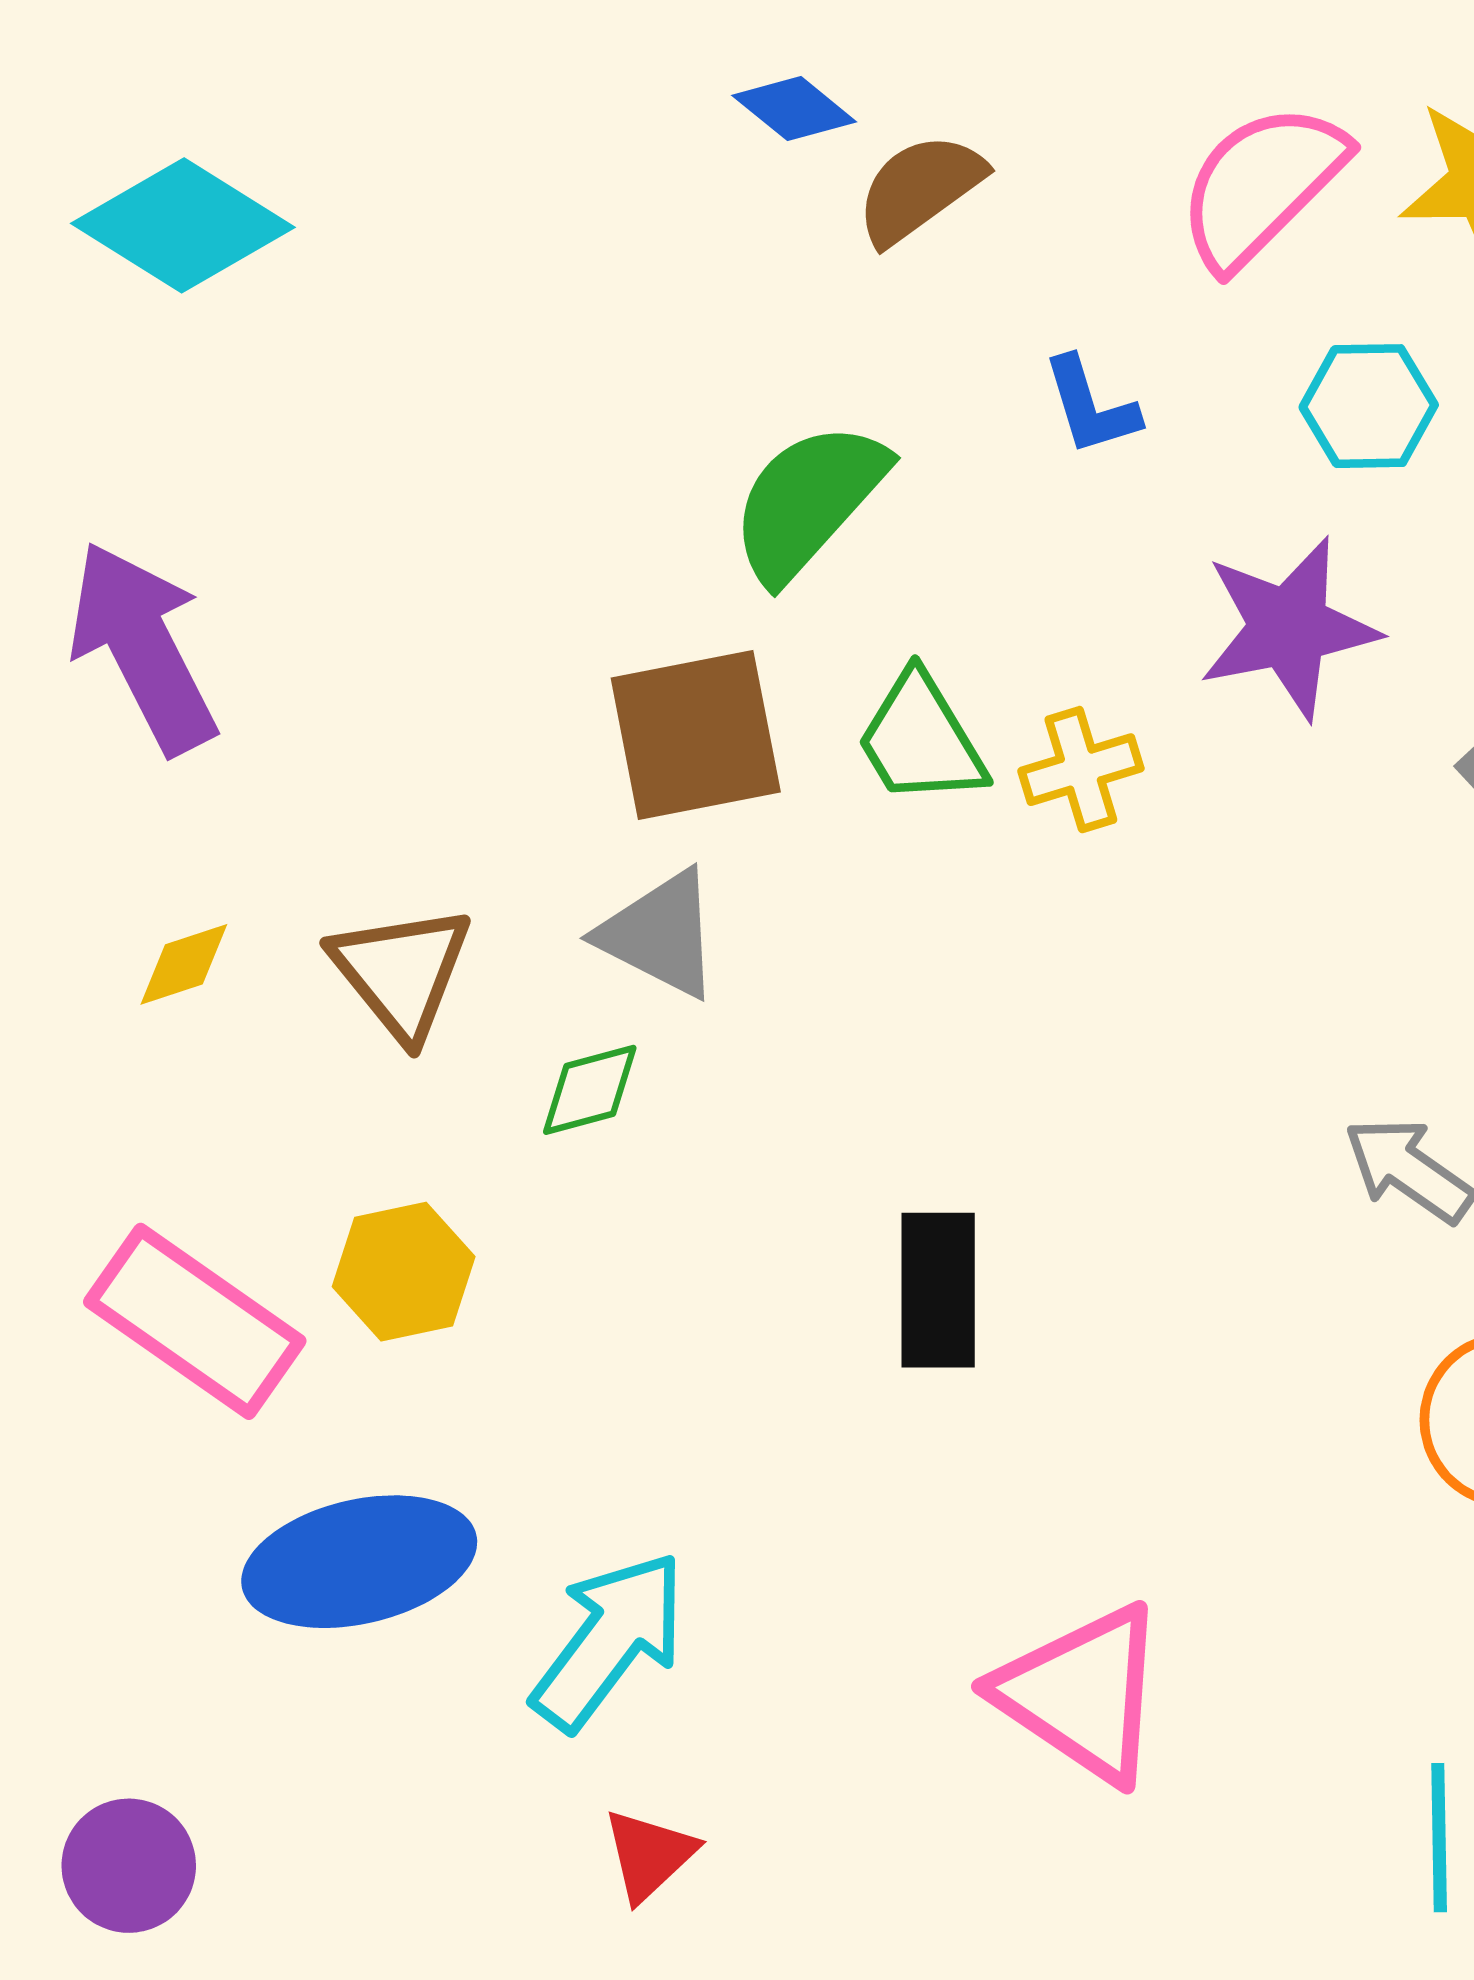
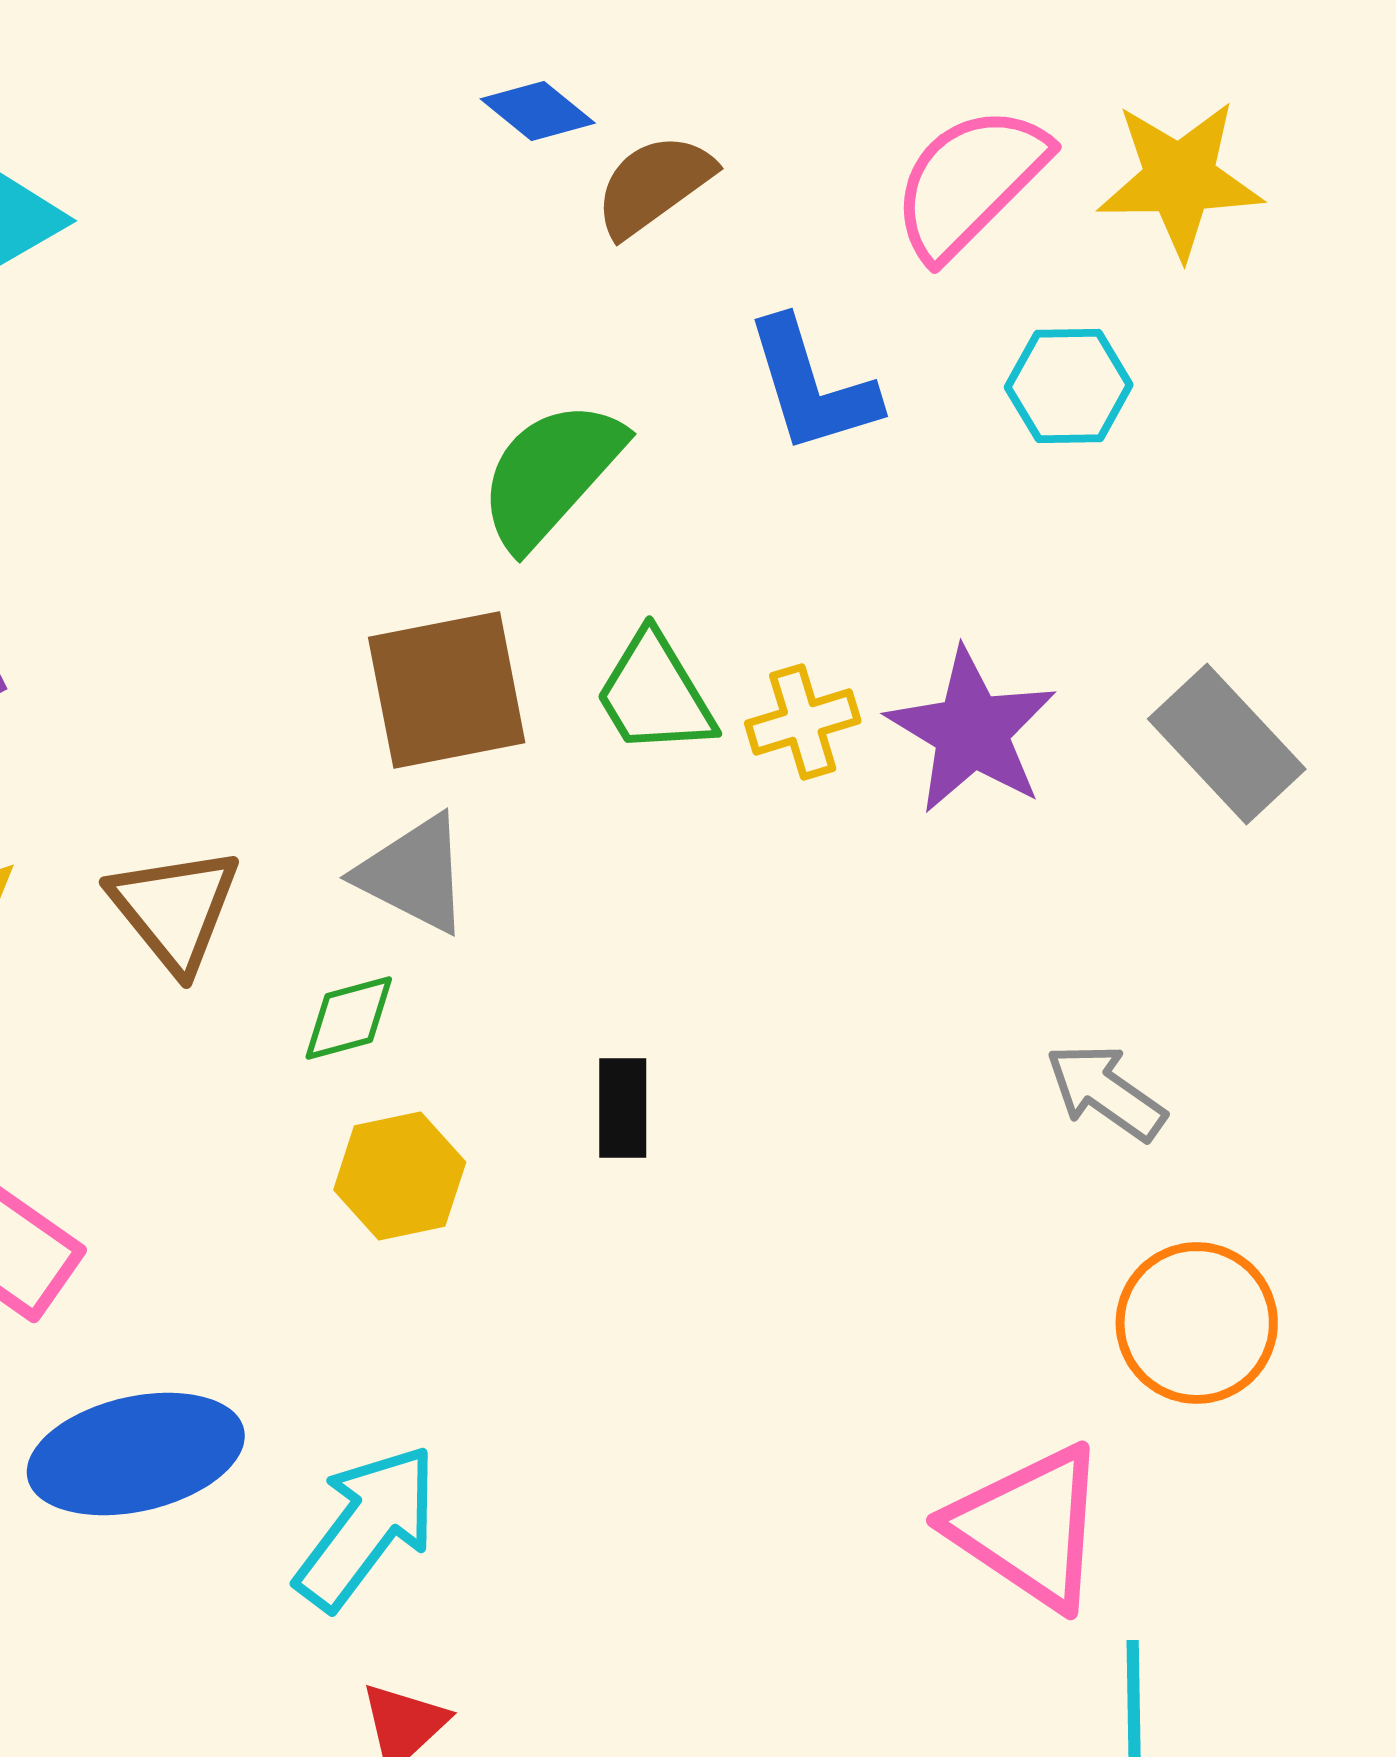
blue L-shape: (1091, 406) -> (812, 386), size x1.5
purple star: (1289, 628) -> (972, 731), moved, turned -30
yellow hexagon: (404, 1272) -> (400, 1176), moved
black rectangle: (938, 1290) -> (623, 1108), moved, size x0.7
pink triangle: (1082, 1694) -> (1029, 1527), moved

